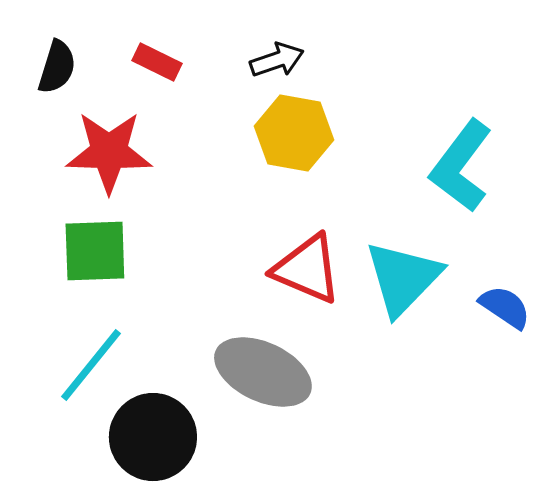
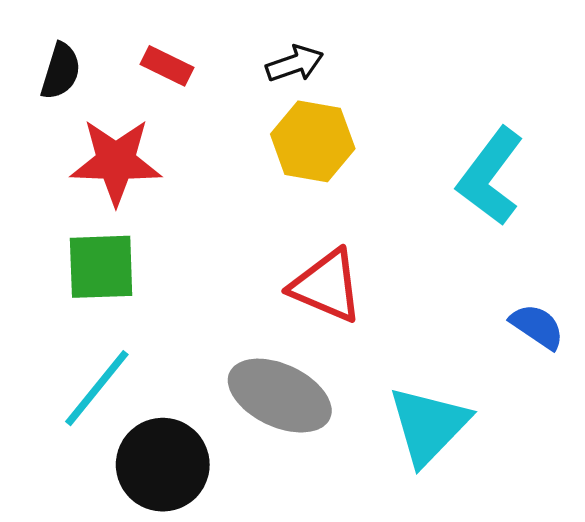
cyan triangle: (403, 278) -> (429, 425), moved

